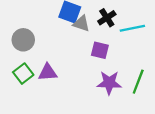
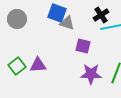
black cross: (107, 18) -> (101, 15), moved
gray circle: (23, 40) -> (17, 19), moved

